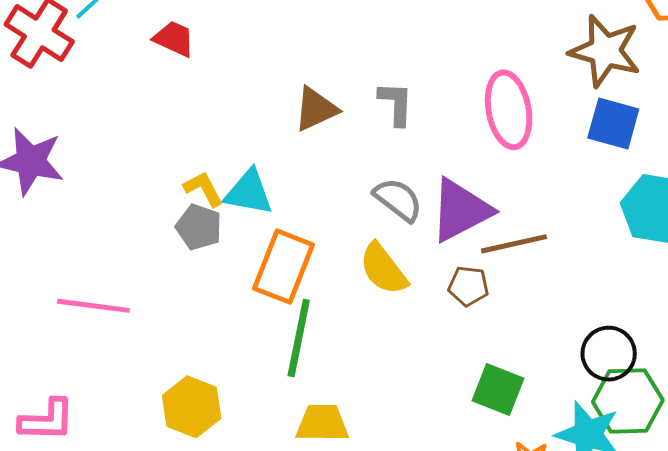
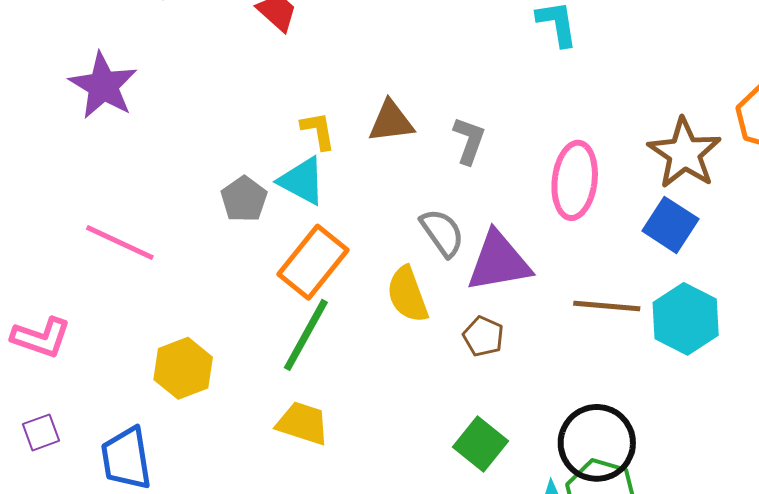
yellow L-shape: (203, 189) -> (318, 131), moved
brown line: (514, 244) -> (607, 306), moved
black circle: (609, 354) -> (597, 443), size x1.4

